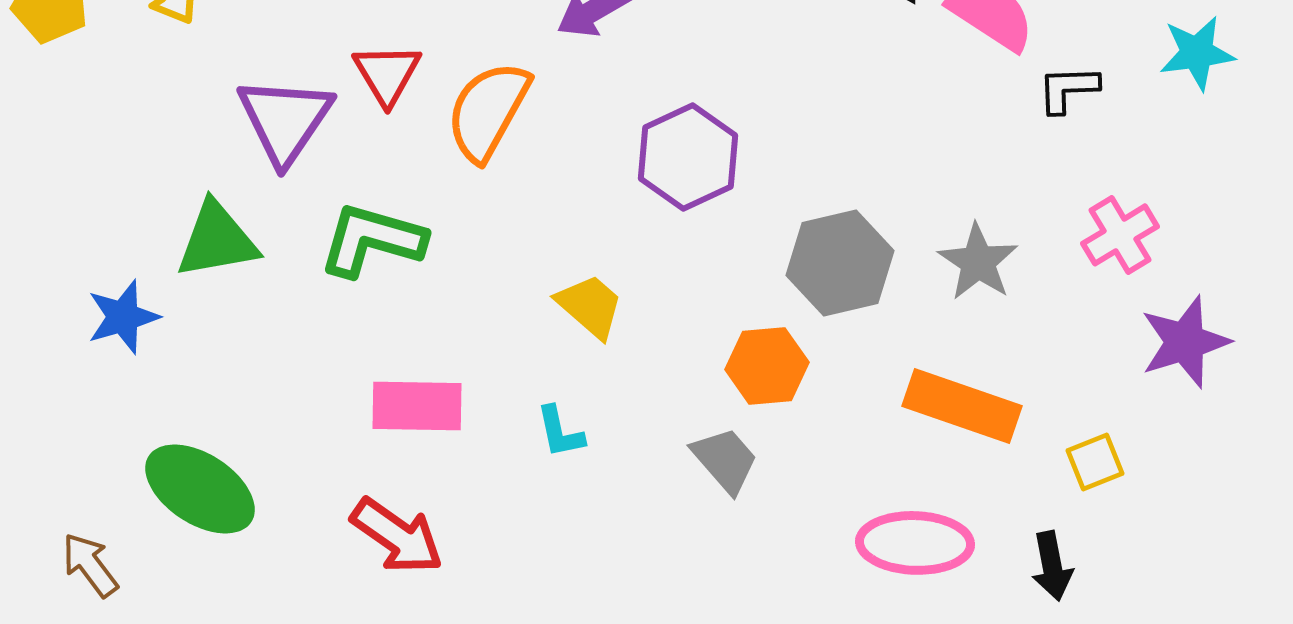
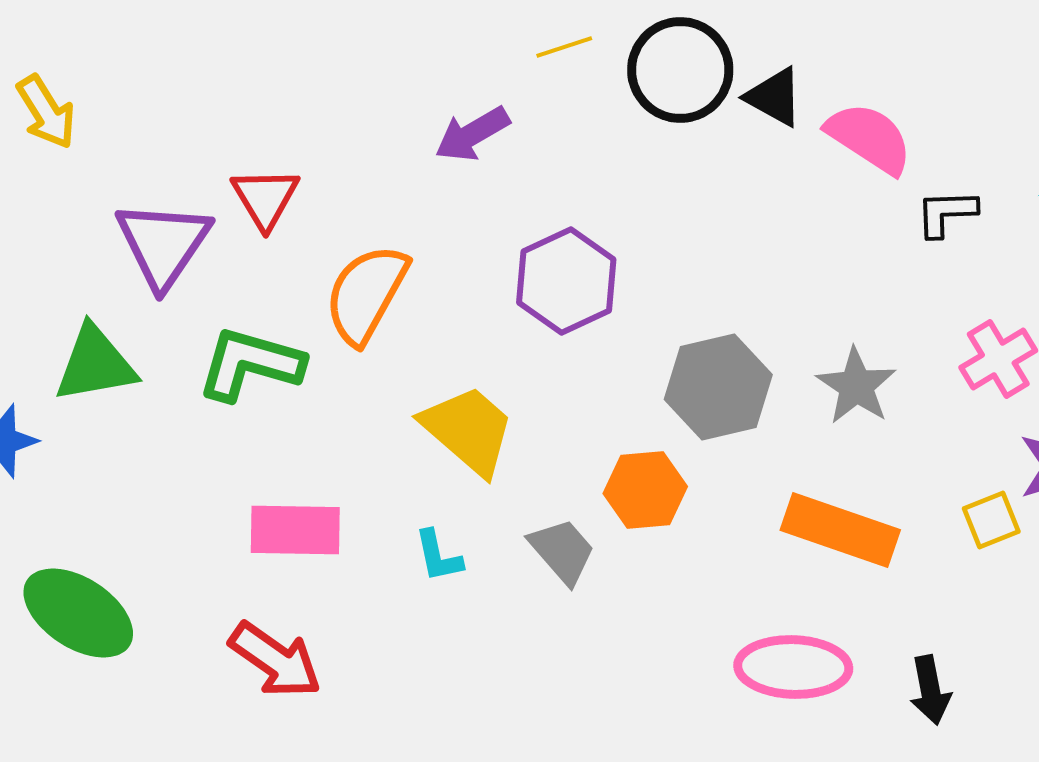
orange semicircle: (488, 111) -> (366, 294), moved
yellow trapezoid: (590, 306) -> (468, 430), size x1.4
gray trapezoid: (725, 460) -> (562, 551), moved
yellow square: (1095, 462) -> (991, 520), moved

